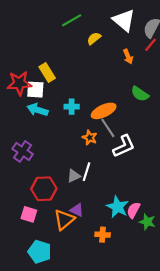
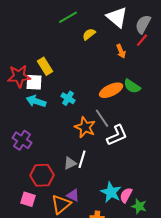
cyan cross: (72, 107) -> (68, 98), turned 32
orange ellipse: (104, 111) -> (111, 90), moved
orange star: (90, 138) -> (85, 127), size x1.5

